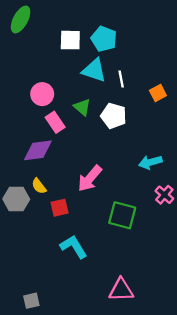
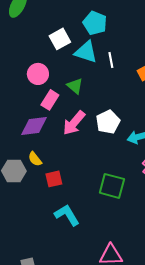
white square: (70, 40) -> (60, 39), moved, turned -30
white pentagon: (114, 116) -> (108, 122), moved, turned 30
pink rectangle: (55, 122) -> (50, 100), turned 66
pink arrow: (90, 178) -> (74, 123), moved

